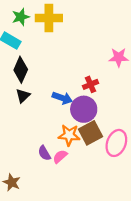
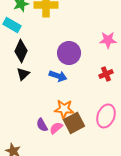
red cross: (90, 84) -> (106, 74), moved
purple circle: (84, 109) -> (69, 53), moved
brown square: (90, 133) -> (74, 123), moved

